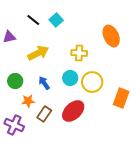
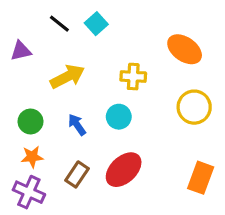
orange ellipse: (111, 36) -> (185, 49), turned -30
yellow circle: (92, 82) -> (194, 107), moved
orange rectangle: (121, 98) -> (201, 178), moved
orange star: (28, 101) -> (32, 157), moved

